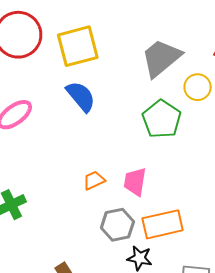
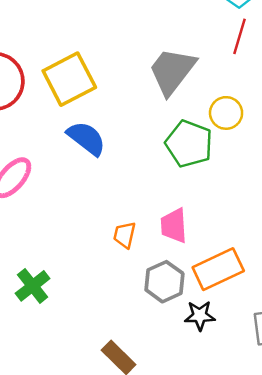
yellow circle: (198, 87) -> (226, 113), moved
orange trapezoid: (94, 180) -> (125, 235), turned -40

